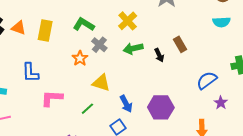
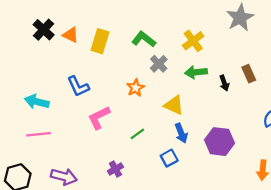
orange star: (80, 58) -> (135, 88), moved
blue L-shape: (30, 73) -> (78, 86), turned -30
yellow triangle: (101, 83) -> (174, 105), moved
pink L-shape: (52, 98) -> (99, 118), turned -35

